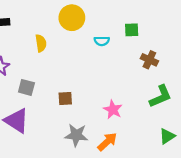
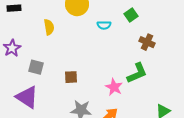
green square: (132, 30) -> (131, 15), turned -32
green L-shape: (160, 96) -> (137, 73), moved

